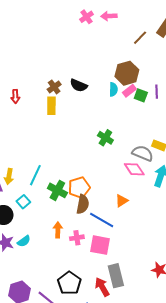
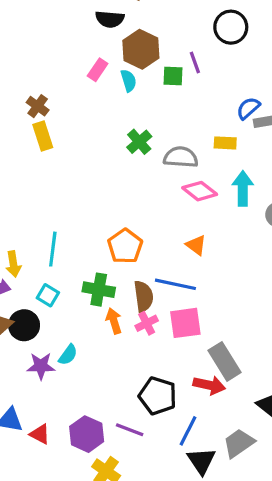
black semicircle: (79, 85) -> (110, 19), moved
pink rectangle: (129, 91) -> (98, 70), moved
green cross: (105, 138) -> (139, 142), moved, turned 35
gray semicircle: (143, 153) -> (181, 157), moved
green cross: (57, 190) -> (99, 290), moved
orange triangle: (122, 201) -> (196, 245), turned -32
brown semicircle: (83, 204) -> (144, 296), moved
red arrow: (102, 287) -> (209, 385), turned 150

